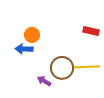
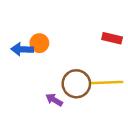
blue arrow: (24, 49) -> (22, 49), moved

